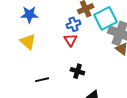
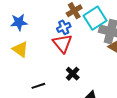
red triangle: (70, 40) -> (62, 43), size x1.5
black cross: (77, 71) -> (73, 74), turned 32

